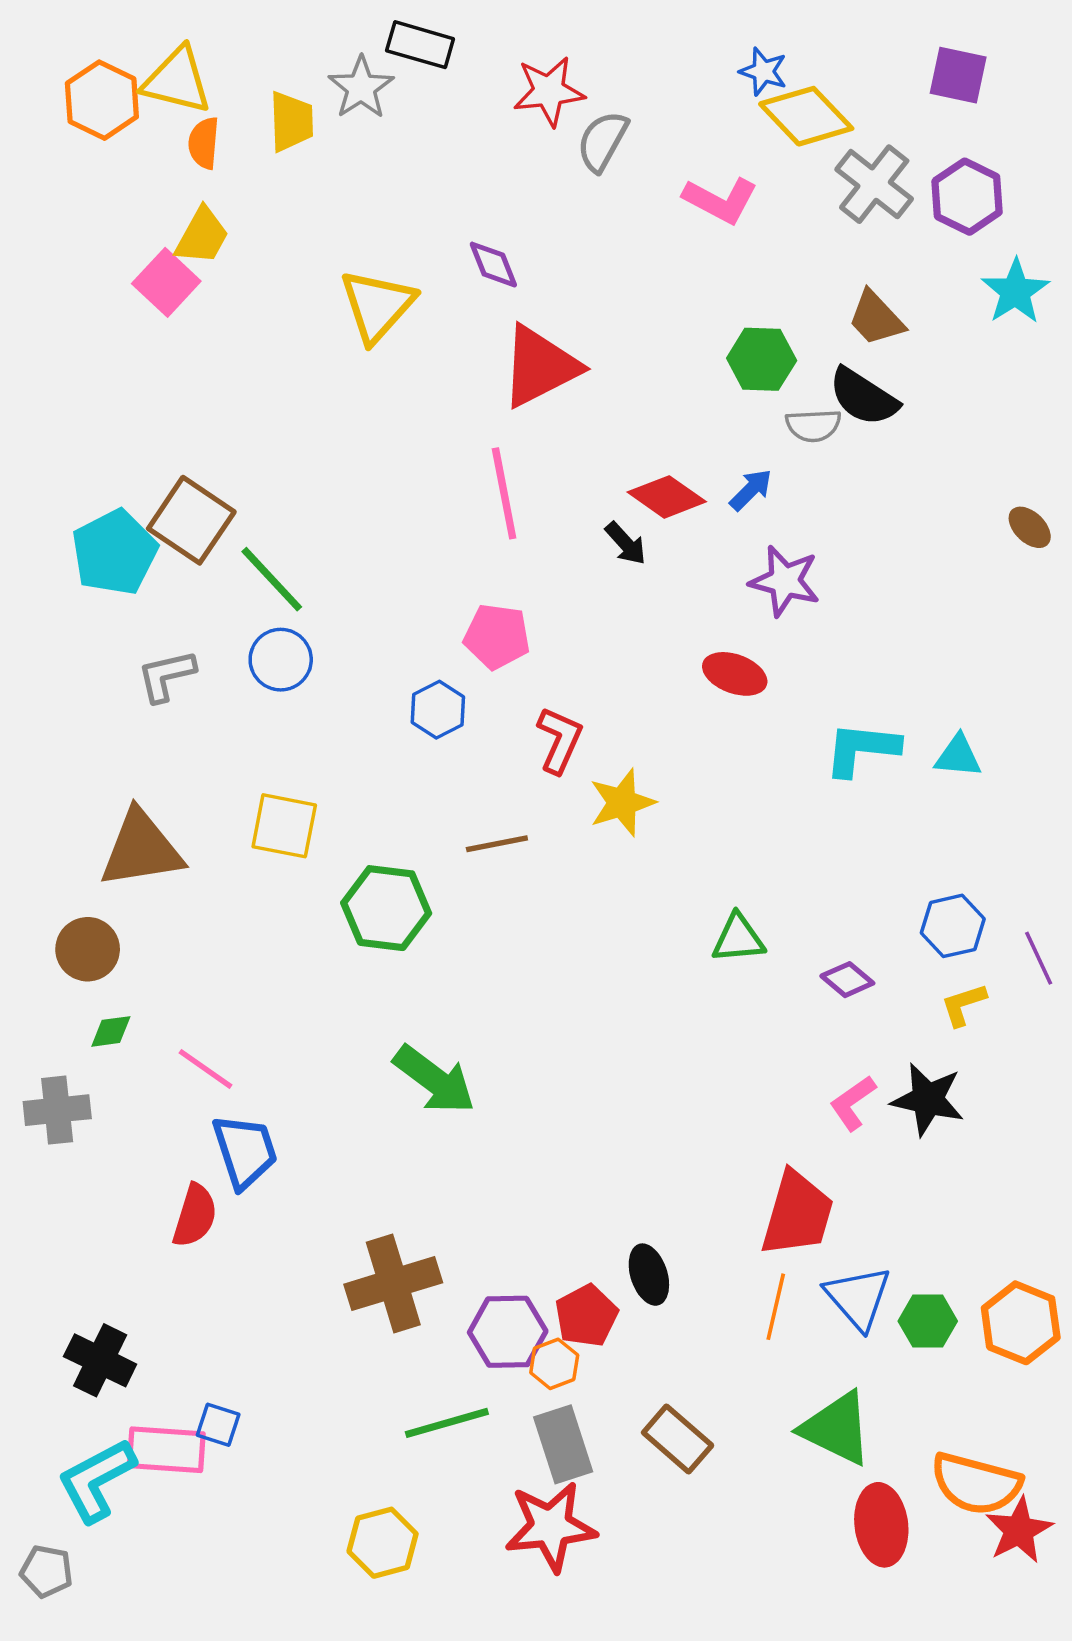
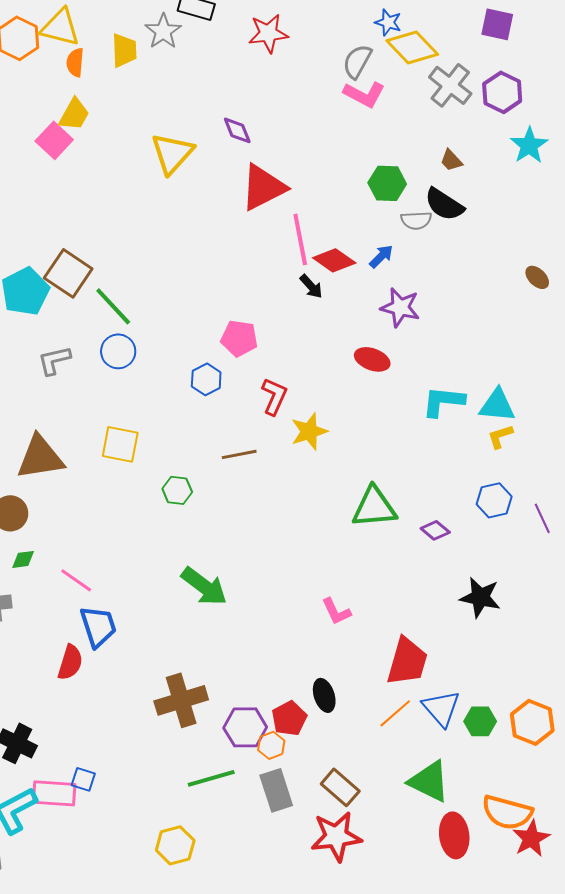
gray semicircle: (602, 141) -> (357, 61), moved
brown trapezoid: (876, 318) -> (451, 160), size x0.7
pink line: (504, 493) -> (300, 239), moved
cyan triangle: (958, 756) -> (497, 405), size x1.4
green hexagon: (386, 908) -> (177, 490), size x0.6
green triangle: (738, 938) -> (374, 507), size x1.5
yellow L-shape: (964, 1005) -> (500, 436), moved
pink L-shape: (853, 1103) -> (336, 611), moved, turned -80
orange line: (776, 1307) -> (395, 713), turned 36
red star: (551, 1527) -> (336, 836), moved

